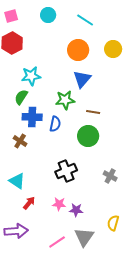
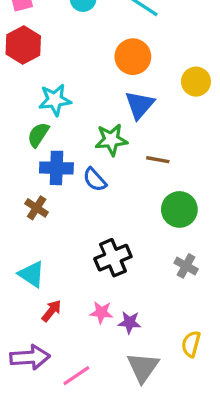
yellow circle: (113, 49) -> (196, 82), moved
blue semicircle: (55, 124) -> (95, 180), turned 126
green circle: (88, 136) -> (179, 209), moved
pink line: (57, 242) -> (76, 376), moved

